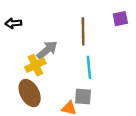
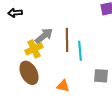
brown line: (83, 31) -> (67, 40), moved
gray square: (83, 97) -> (101, 76), moved

